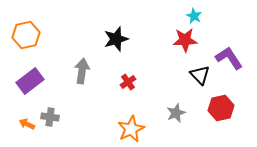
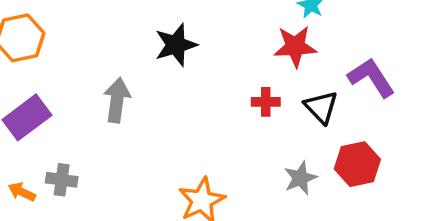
red cross: (128, 82) -> (266, 102), moved, turned 35
gray star: (176, 113) -> (300, 178), moved

